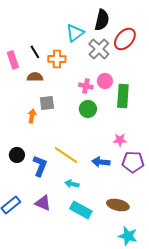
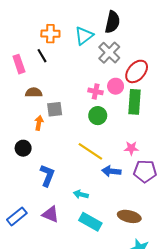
red ellipse: (125, 39) -> (137, 71), moved
orange cross: (57, 59) -> (50, 34), moved
brown semicircle: (35, 77) -> (34, 92), moved
black circle: (17, 155) -> (23, 148), moved
yellow line: (66, 155) -> (90, 151), moved

